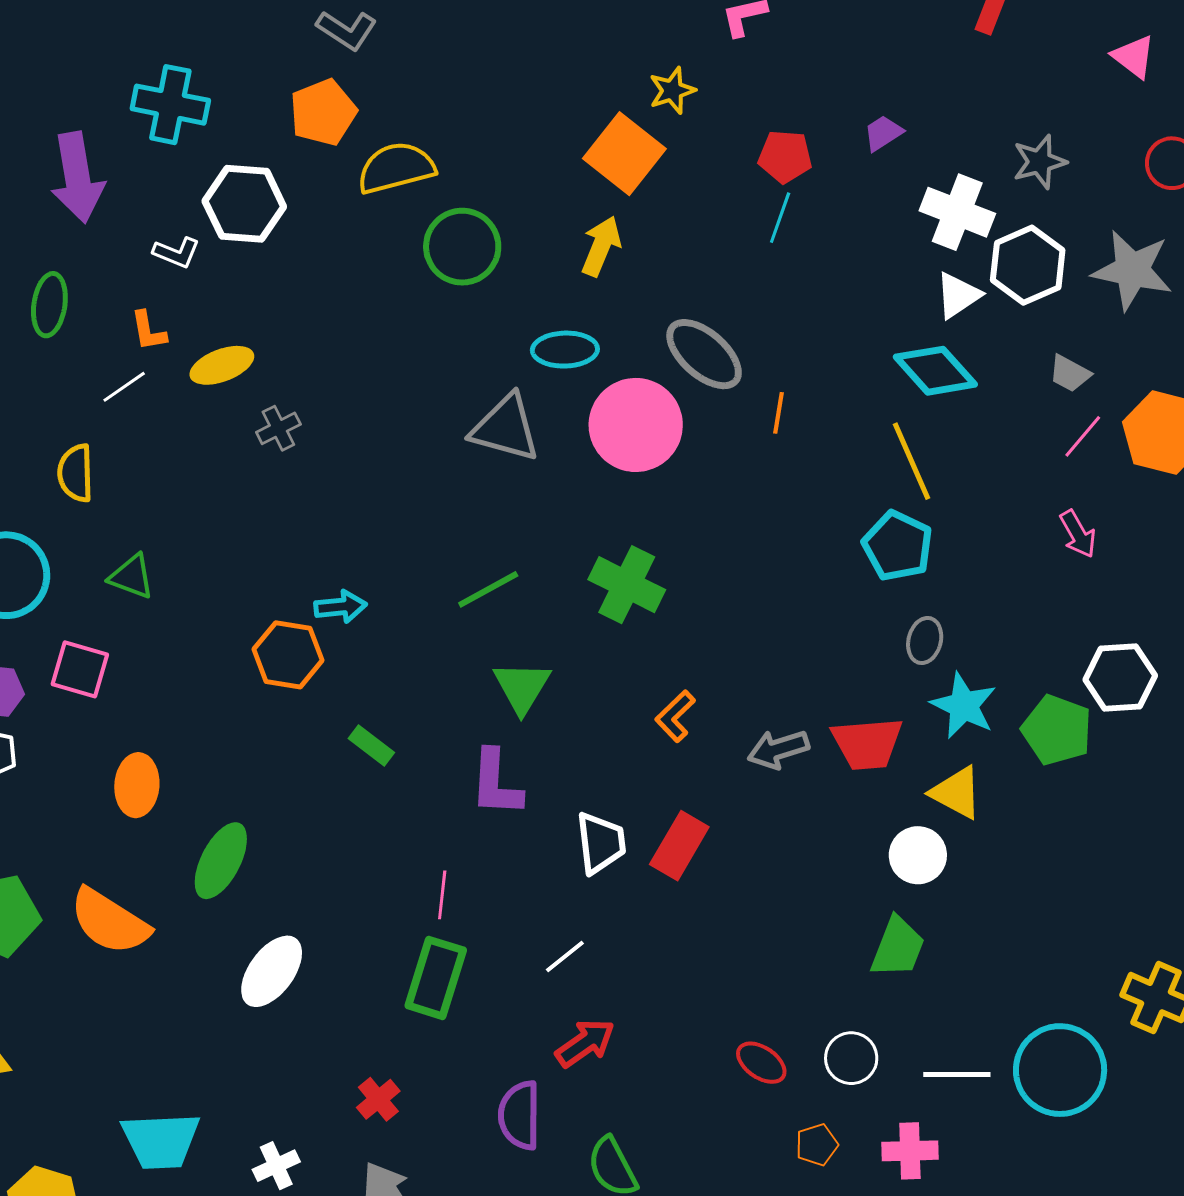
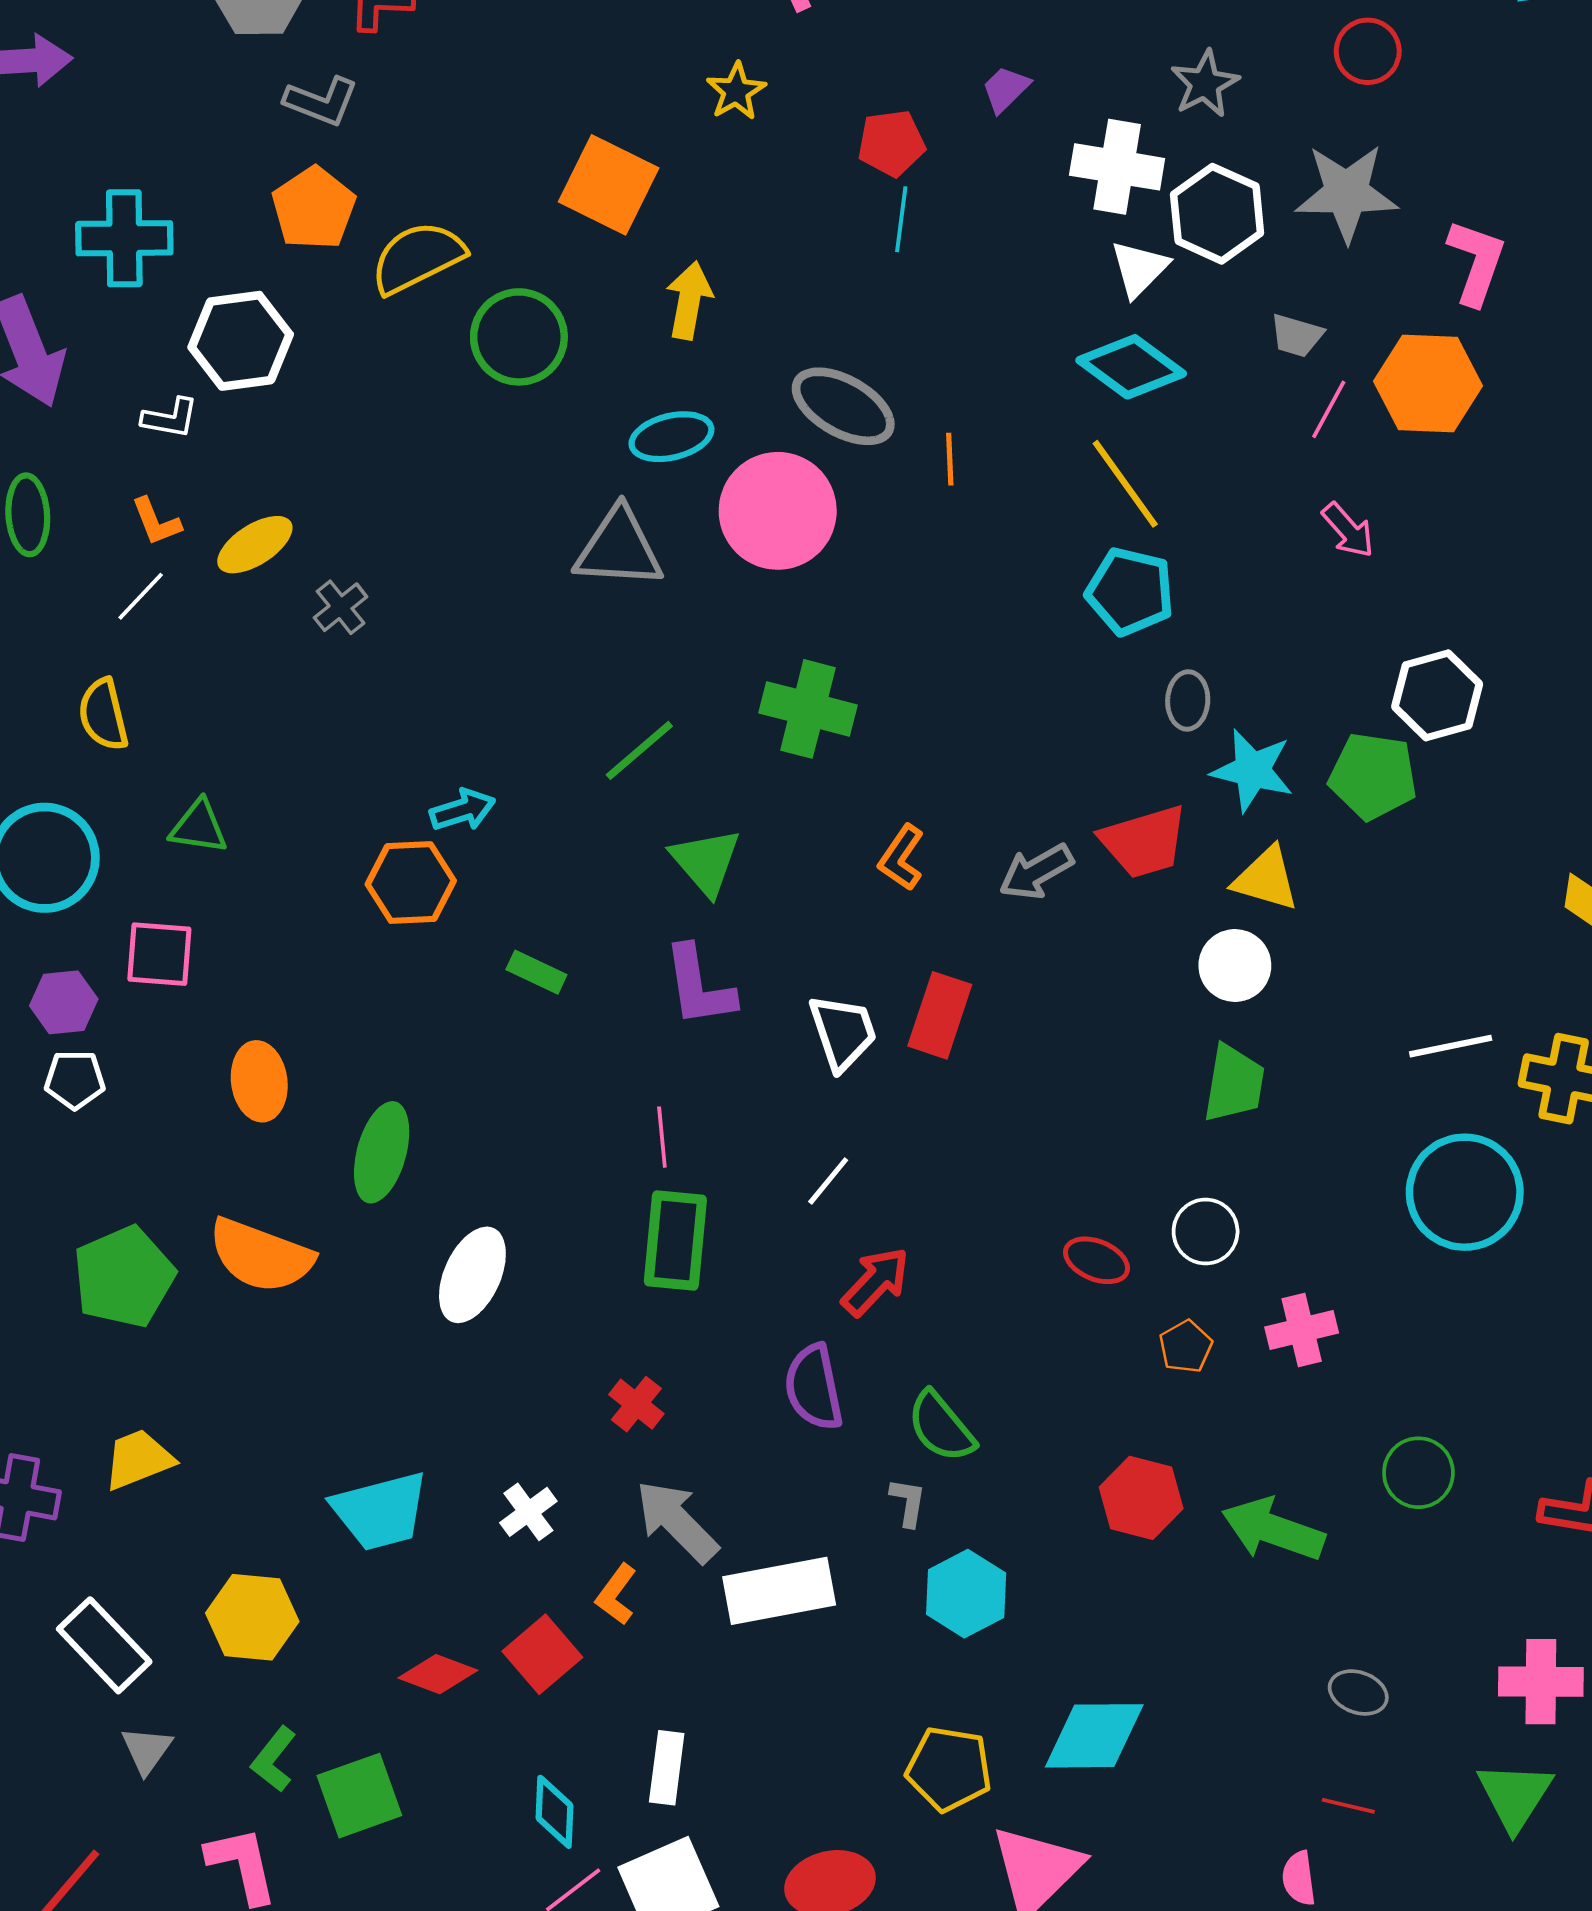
orange square: (624, 154) -> (609, 185), moved
white line: (957, 1074) -> (1451, 1046), moved

